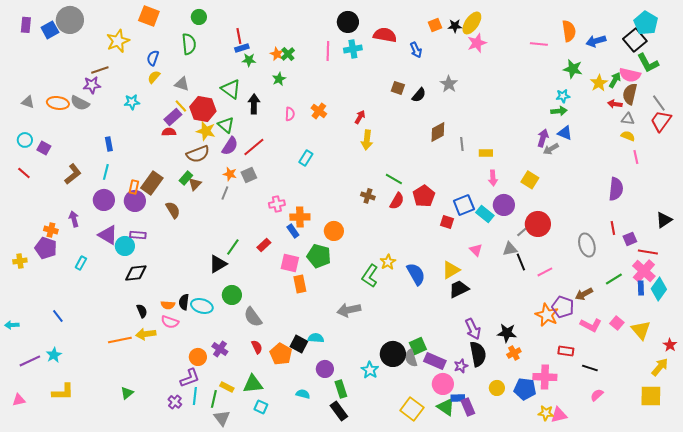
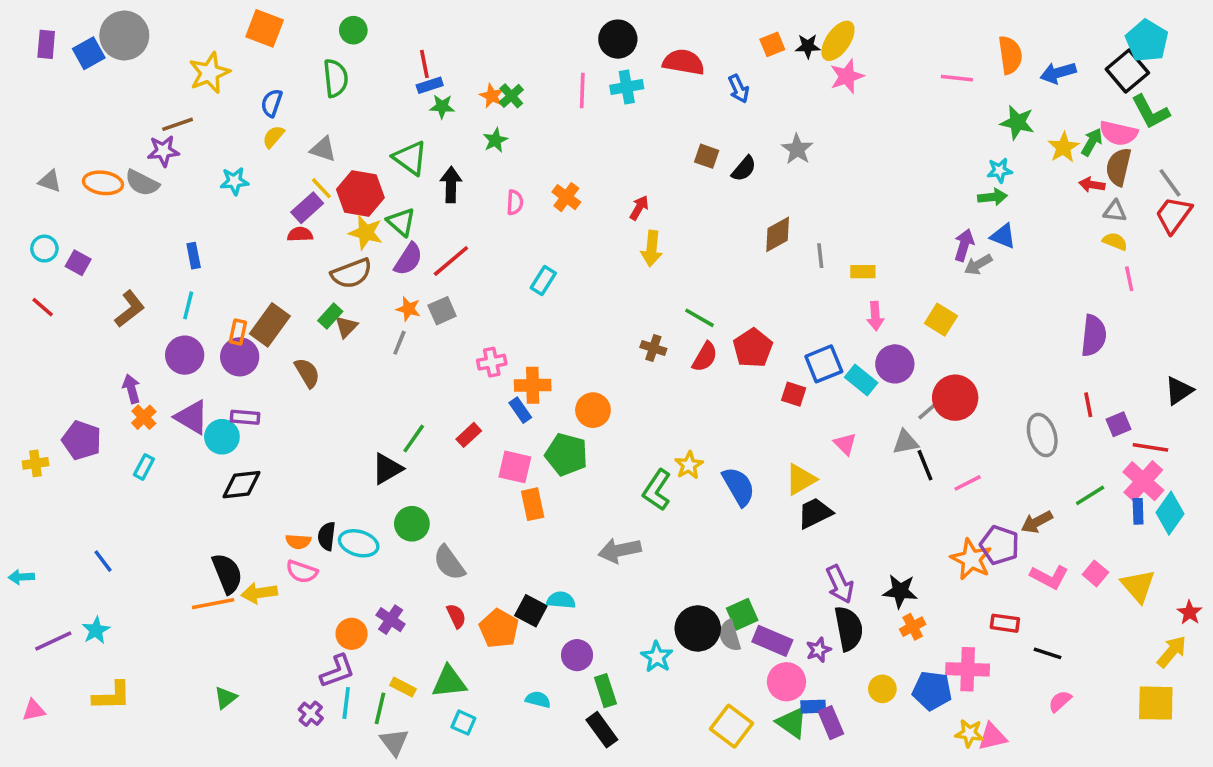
orange cross: (51, 230) -> (144, 417), moved, turned 32
black semicircle: (142, 311) -> (227, 573), moved, size x1.6

